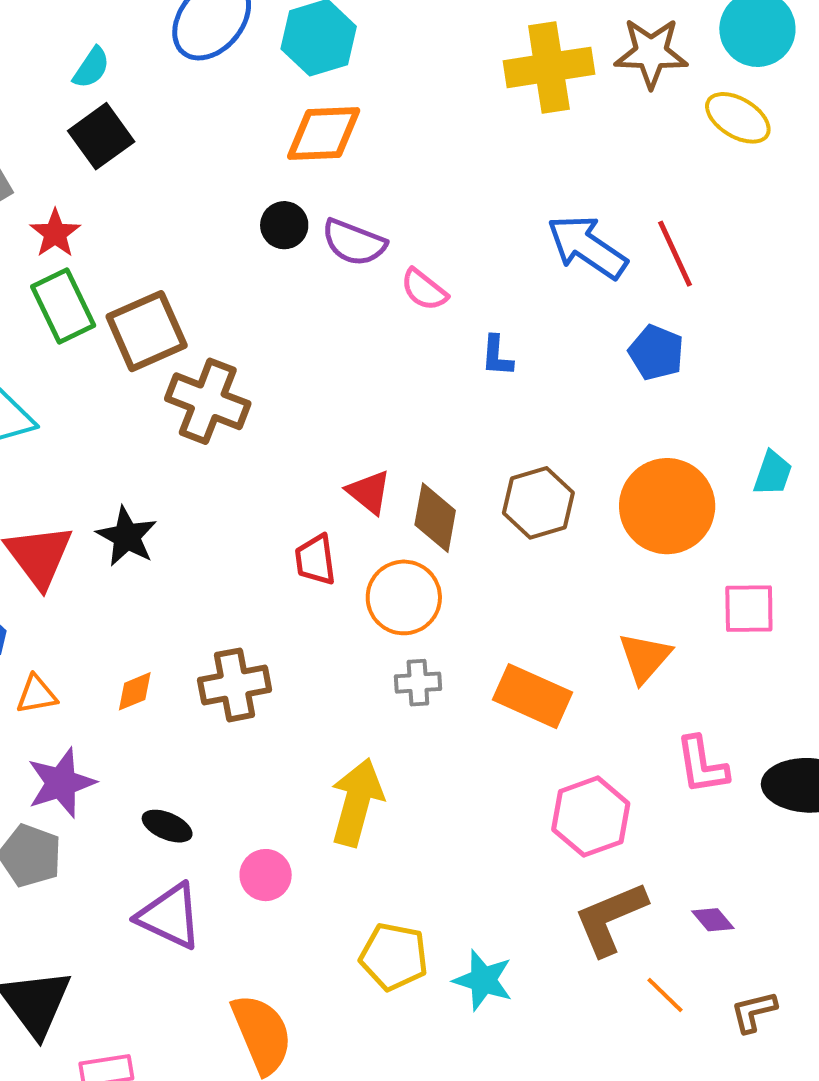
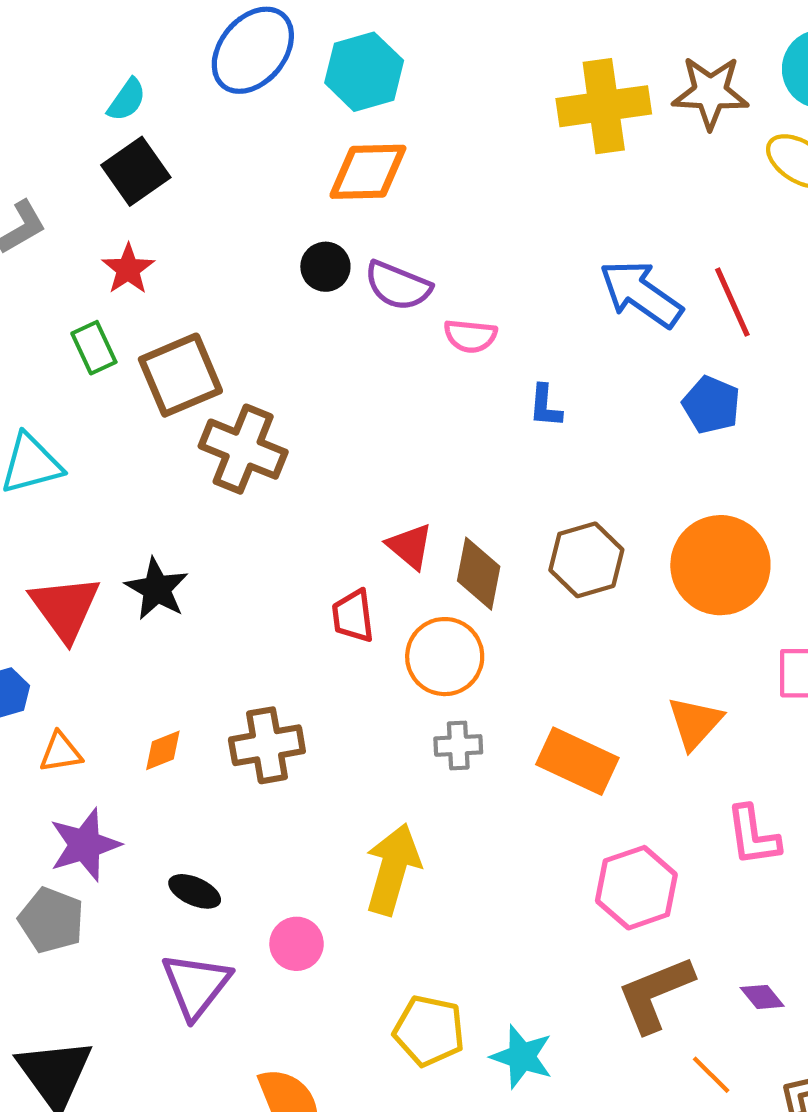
red star: (55, 233) -> (128, 269), moved
pink semicircle: (424, 290) -> (470, 336), turned -33
green rectangle: (63, 306) -> (94, 348), size x0.7
purple triangle: (170, 916) -> (196, 985), turned 42

